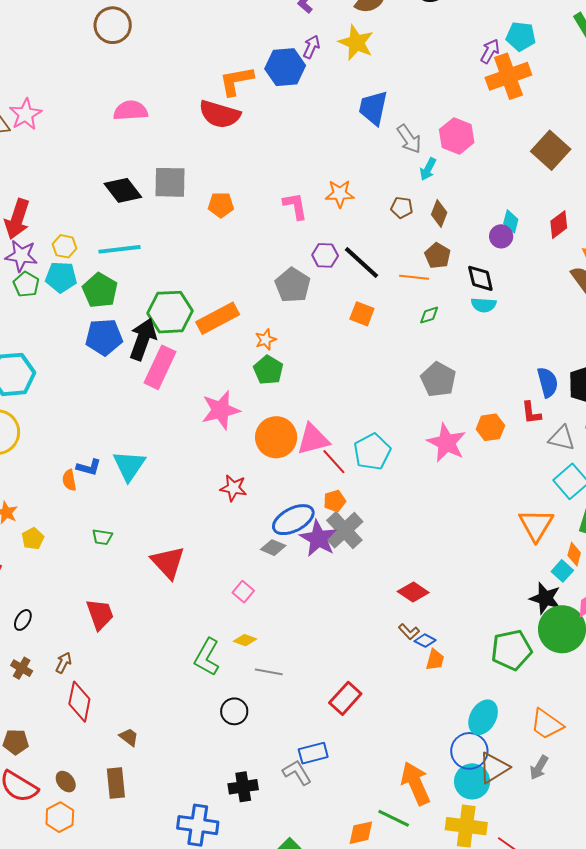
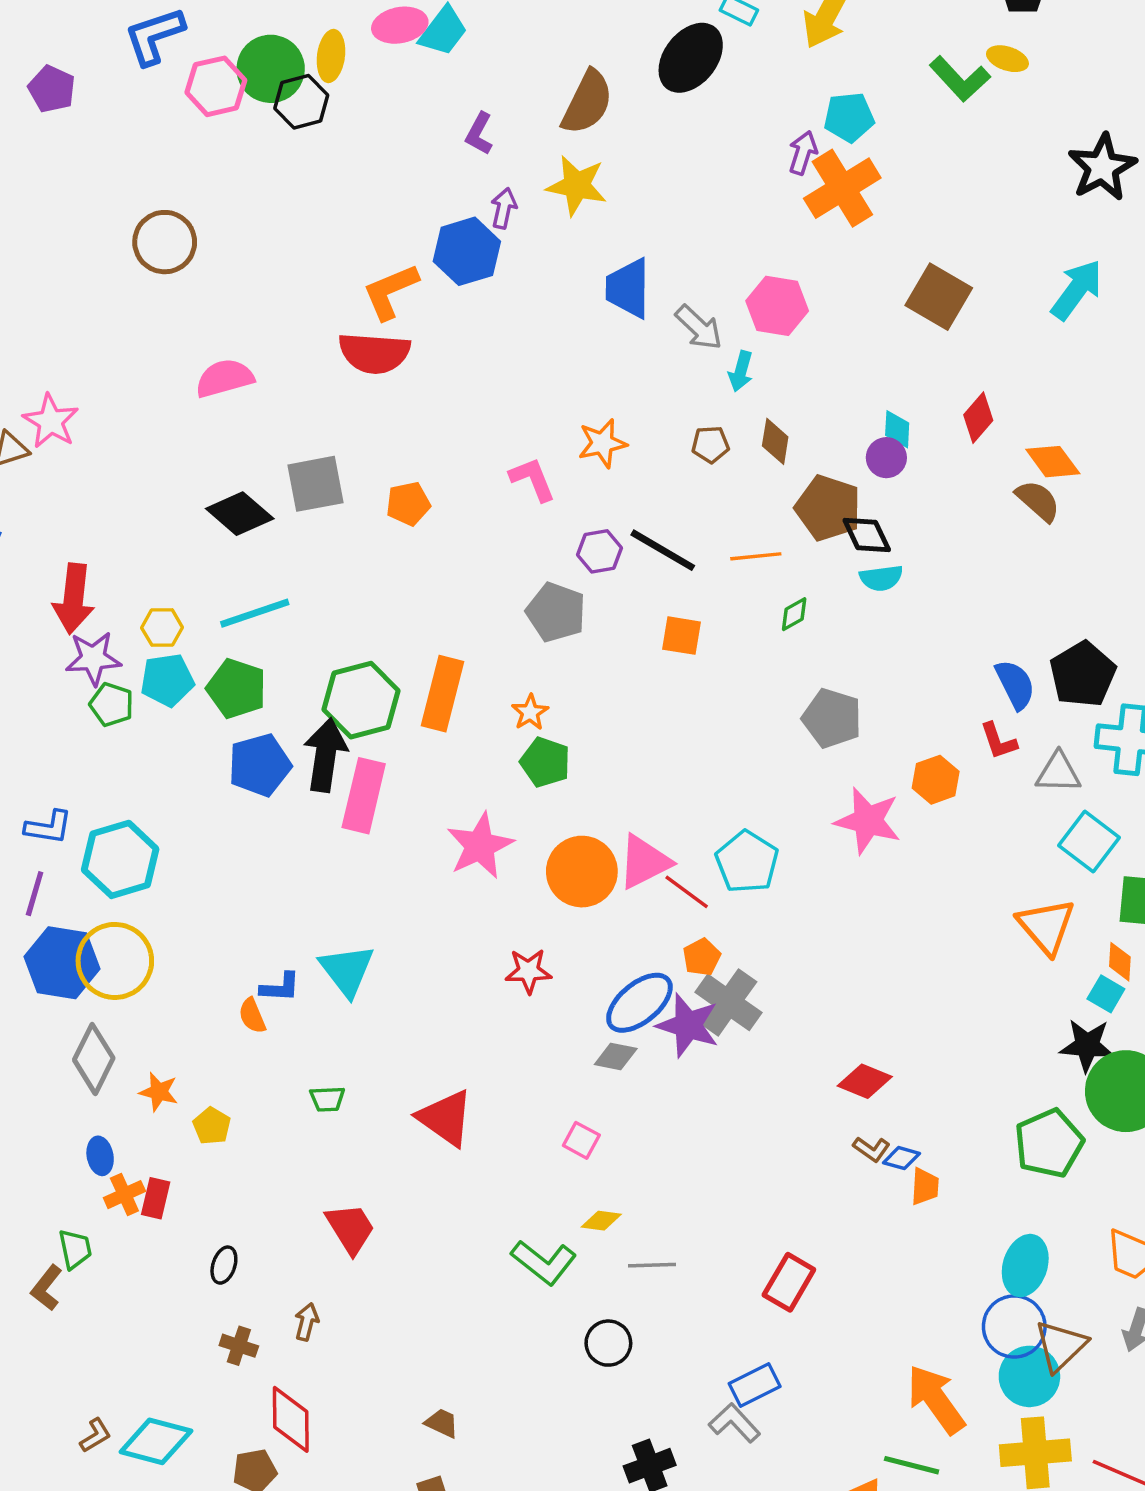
brown pentagon: (438, 256) -> (828, 508), moved, size x1.5
orange rectangle: (218, 318) -> (443, 694), turned -36
green L-shape: (207, 657) -> (544, 1262), turned -69
red diamond: (79, 702) -> (291, 1419), moved

